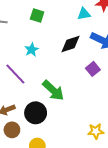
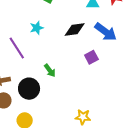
green arrow: (53, 90) -> (50, 70), size x0.6

